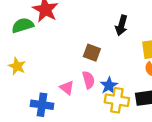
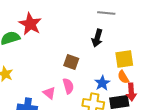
blue star: (109, 85) -> (102, 83), moved

